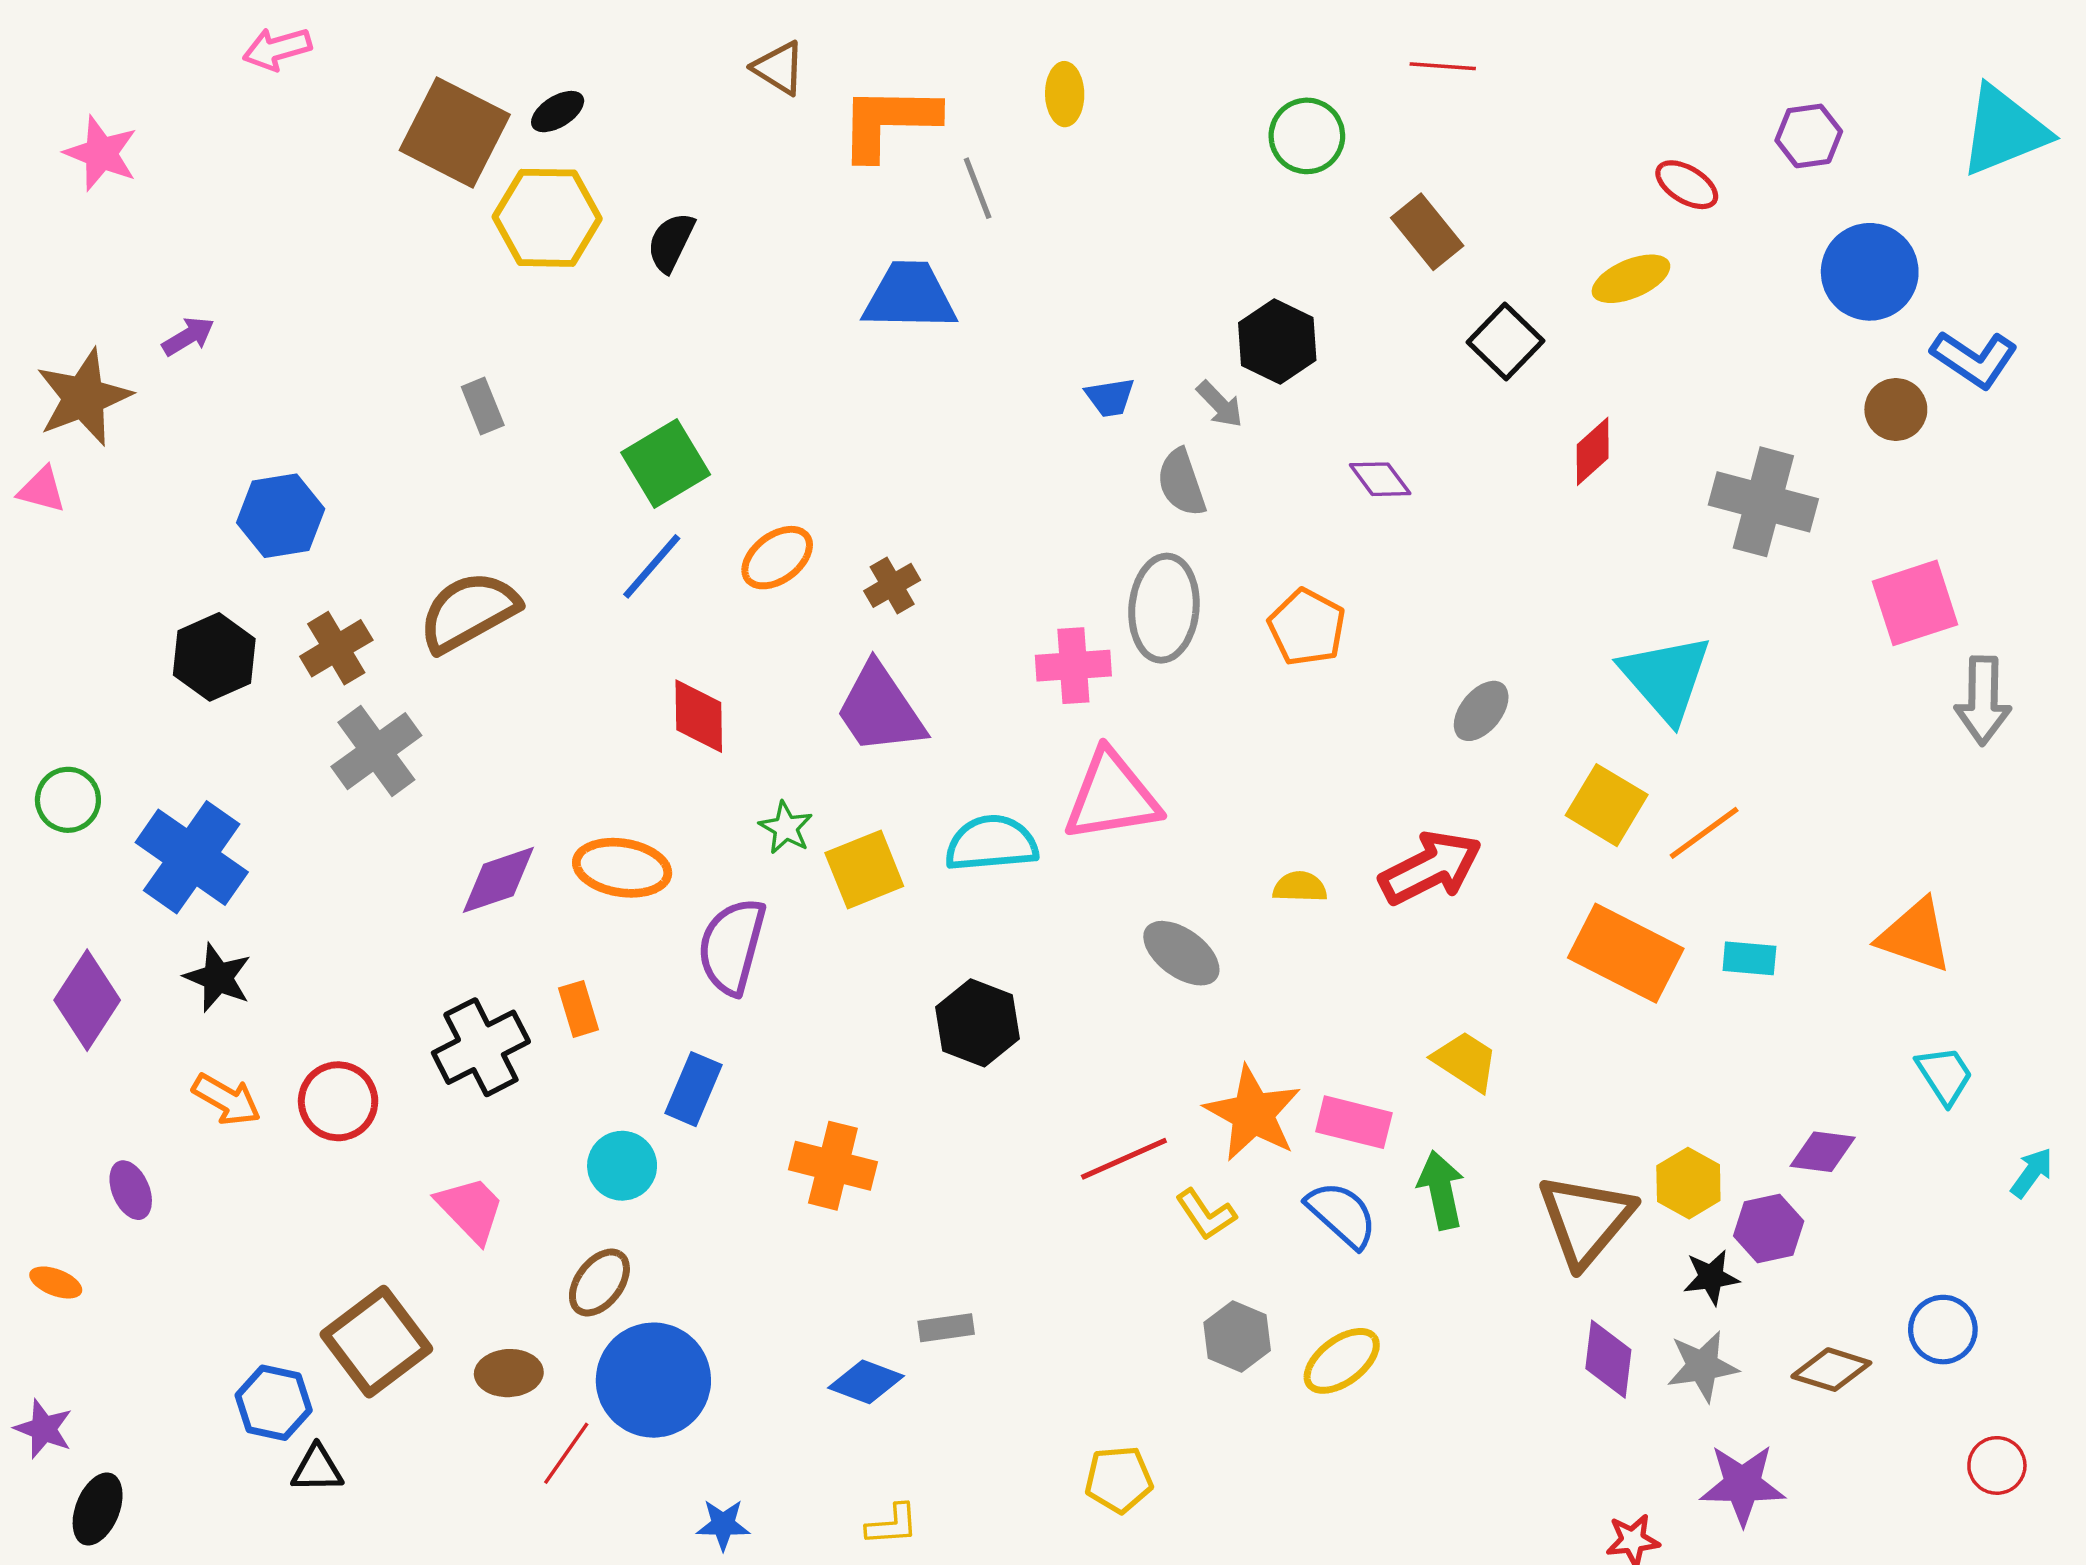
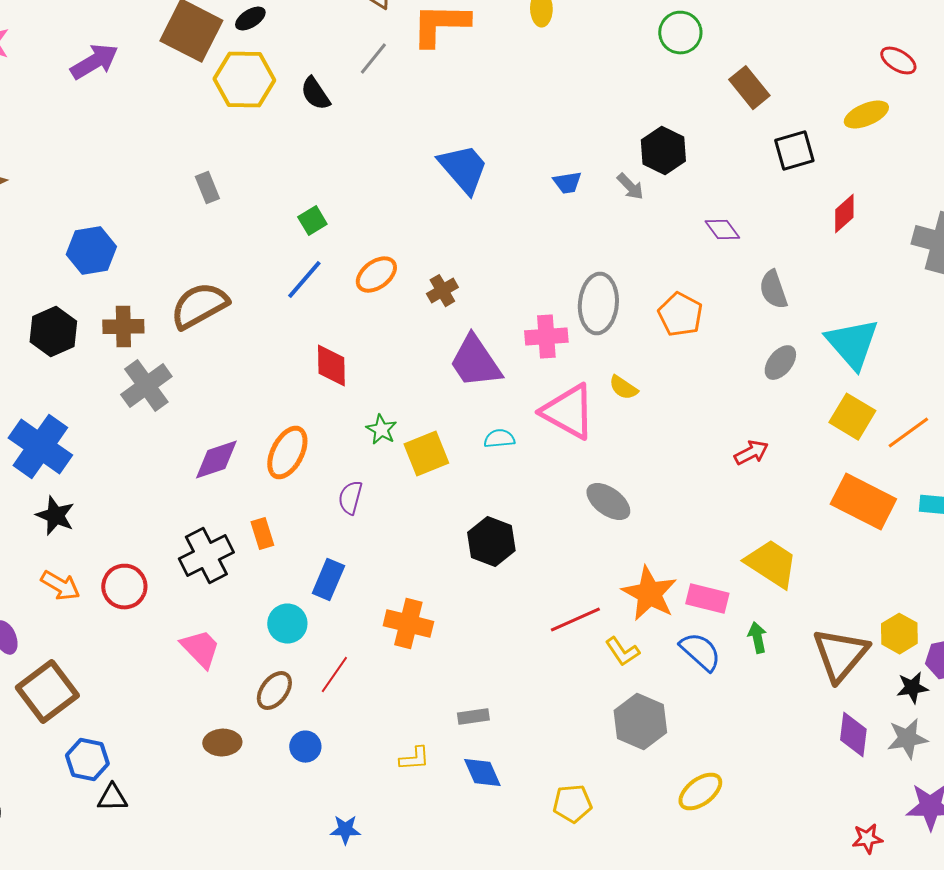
gray line: (978, 188) -> (373, 59), moved, turned 60
black semicircle: (671, 242) -> (315, 94), turned -60
blue trapezoid: (910, 296) -> (463, 169), moved, turned 48
purple arrow: (188, 336) -> (94, 62), moved, size x1.6
black square: (1506, 342) -> (794, 151), turned 30
green square: (666, 464) -> (312, 221), size x0.6
gray semicircle: (1181, 483) -> (773, 290), moved
brown cross: (336, 648) -> (123, 327), turned 30
cyan triangle: (1666, 678) -> (852, 344), moved
purple trapezoid: (880, 709) -> (475, 362), moved
pink triangle: (1112, 796) -> (568, 412), turned 38
cyan semicircle: (991, 843) -> (499, 439), size x0.6
orange ellipse: (622, 868) -> (287, 453), turned -72
red arrow: (1431, 868) -> (751, 453), size x0.6
yellow semicircle: (1300, 887) -> (623, 388), moved, turned -148
purple semicircle: (732, 946) -> (350, 498), size x0.6
yellow trapezoid: (1465, 1061) -> (771, 564), size x1.4
green arrow: (1441, 1190) -> (757, 638), size x0.7
gray hexagon: (1237, 1336) -> (640, 722), size x1.4
brown square: (376, 1342) -> (47, 692), moved
yellow ellipse: (1342, 1361) -> (700, 792), moved
blue circle: (653, 1380) -> (305, 747), size x0.5
blue diamond: (866, 1382) -> (482, 773), moved, turned 45
red line: (566, 1453) -> (334, 675), moved
yellow L-shape: (892, 1525) -> (414, 759), moved

